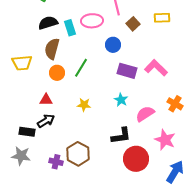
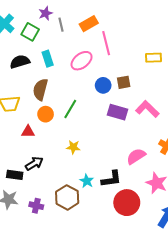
pink ellipse: (92, 21) -> (82, 61), turned -35
black semicircle: (48, 23) -> (20, 62), moved
brown square: (133, 24) -> (124, 82), moved, turned 32
cyan rectangle: (70, 28) -> (48, 59), moved
red triangle: (46, 100) -> (28, 132), moved
cyan star: (121, 100) -> (87, 181), moved
purple cross: (56, 162) -> (36, 206), moved

